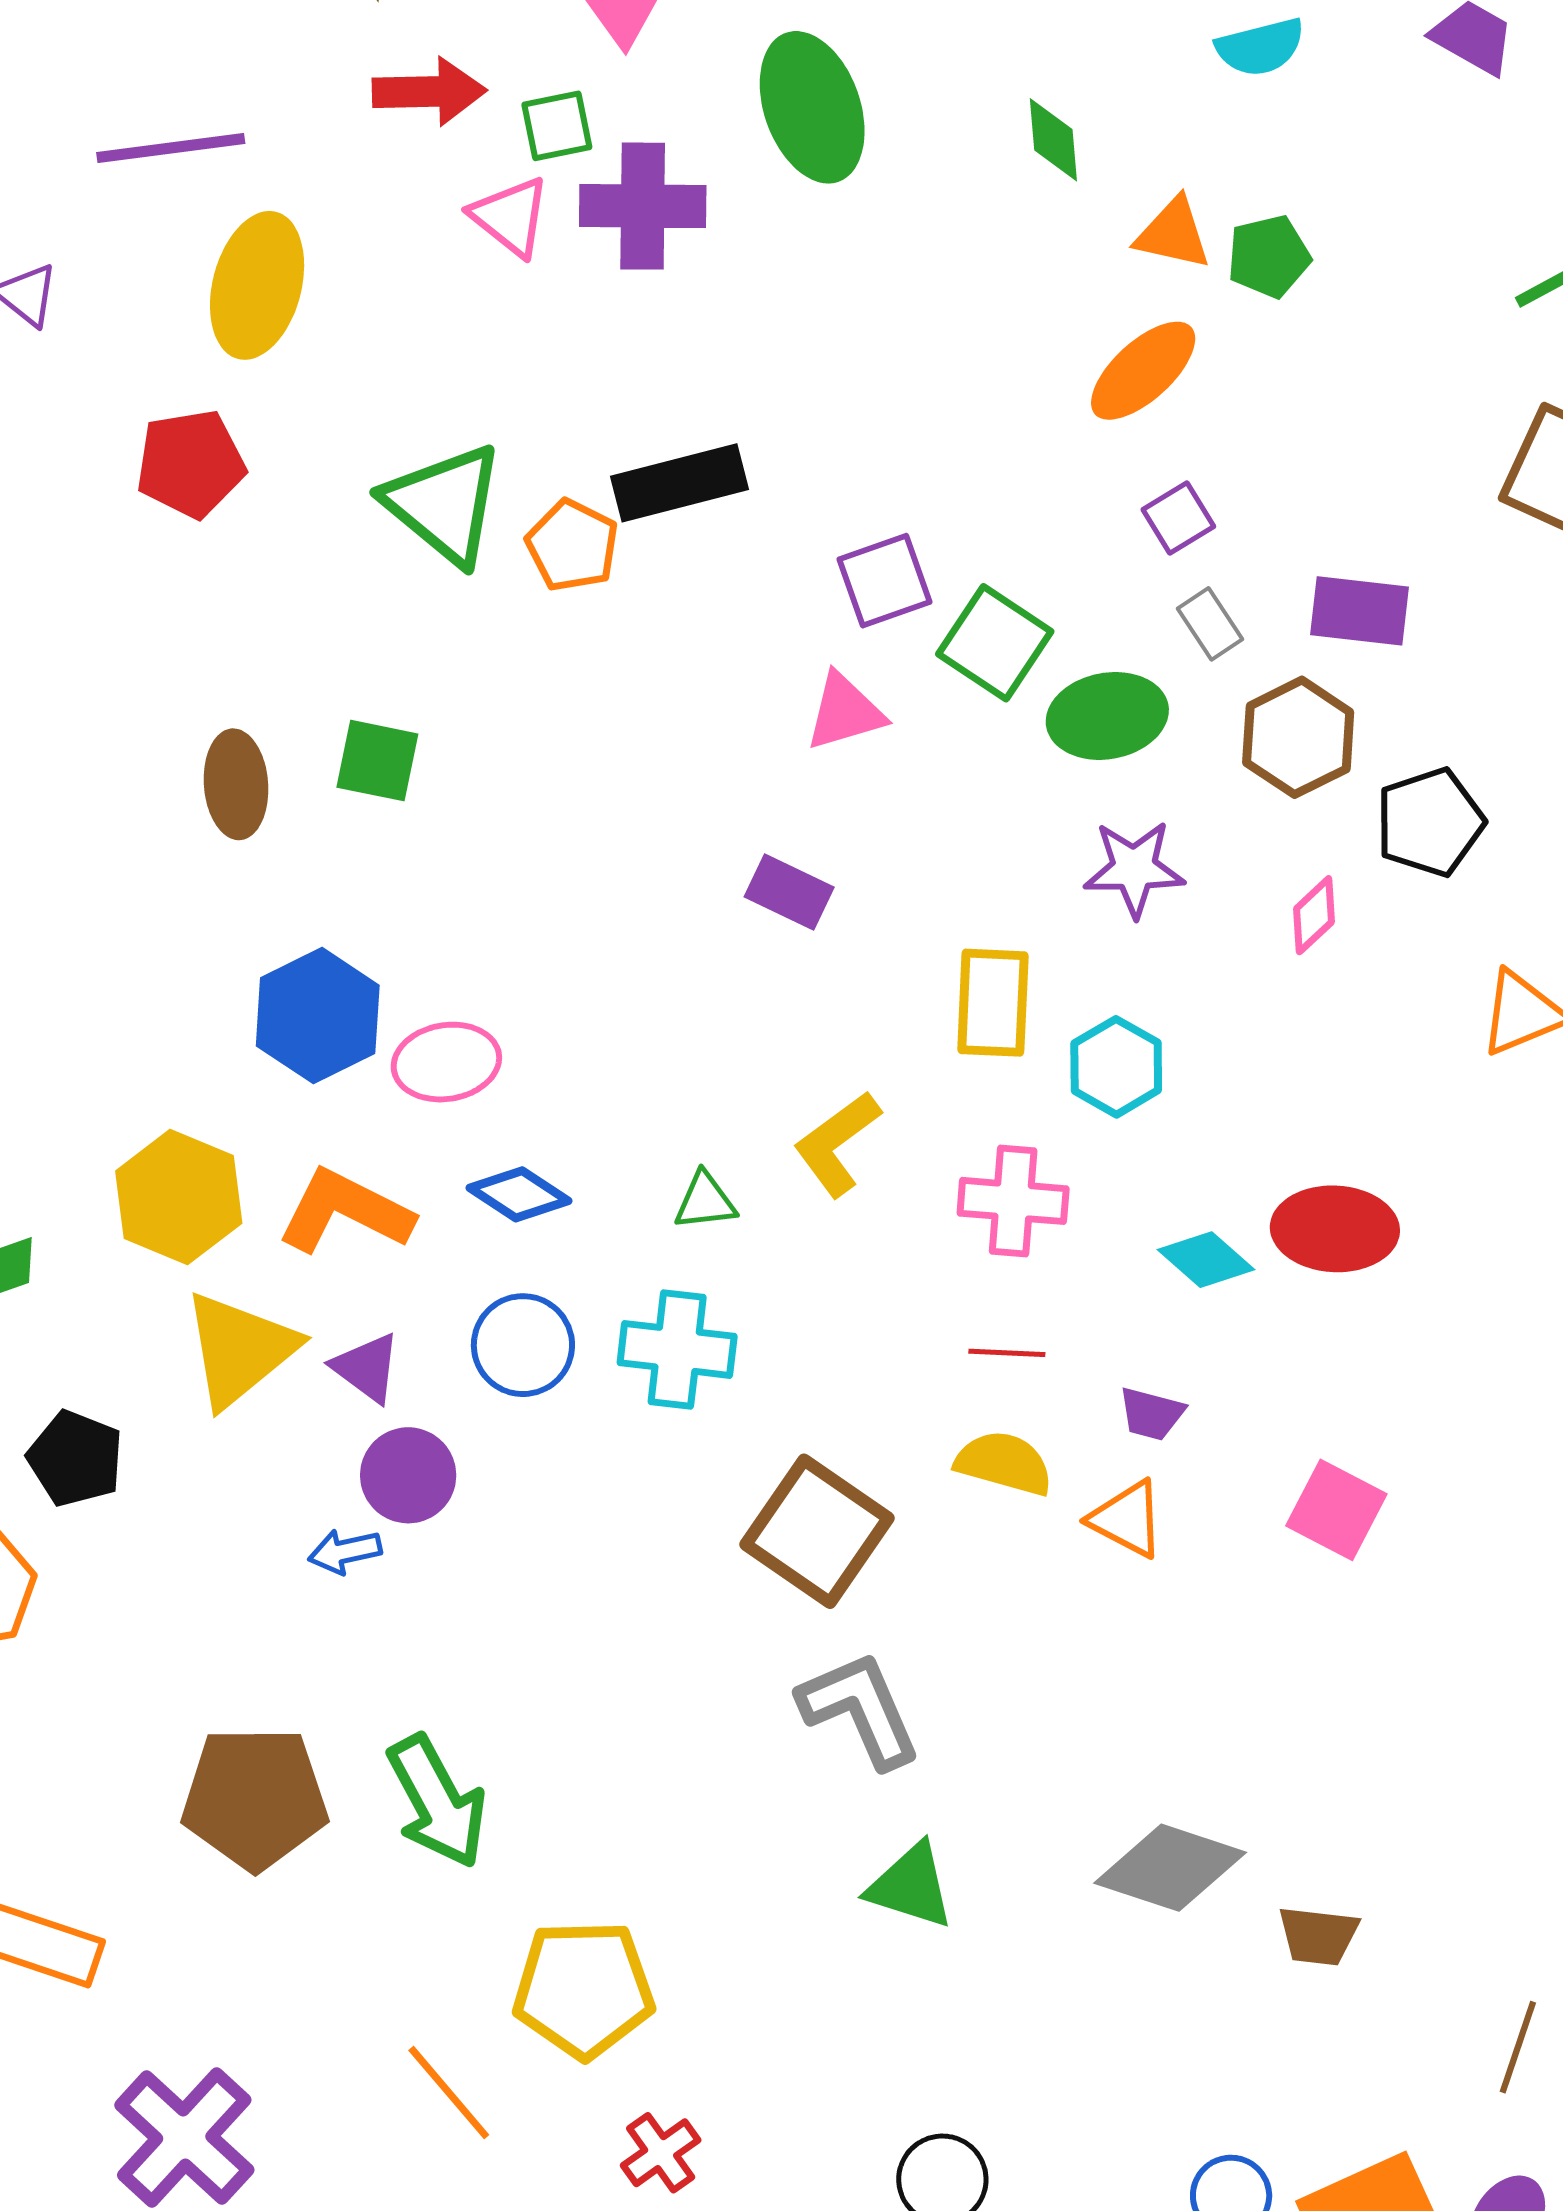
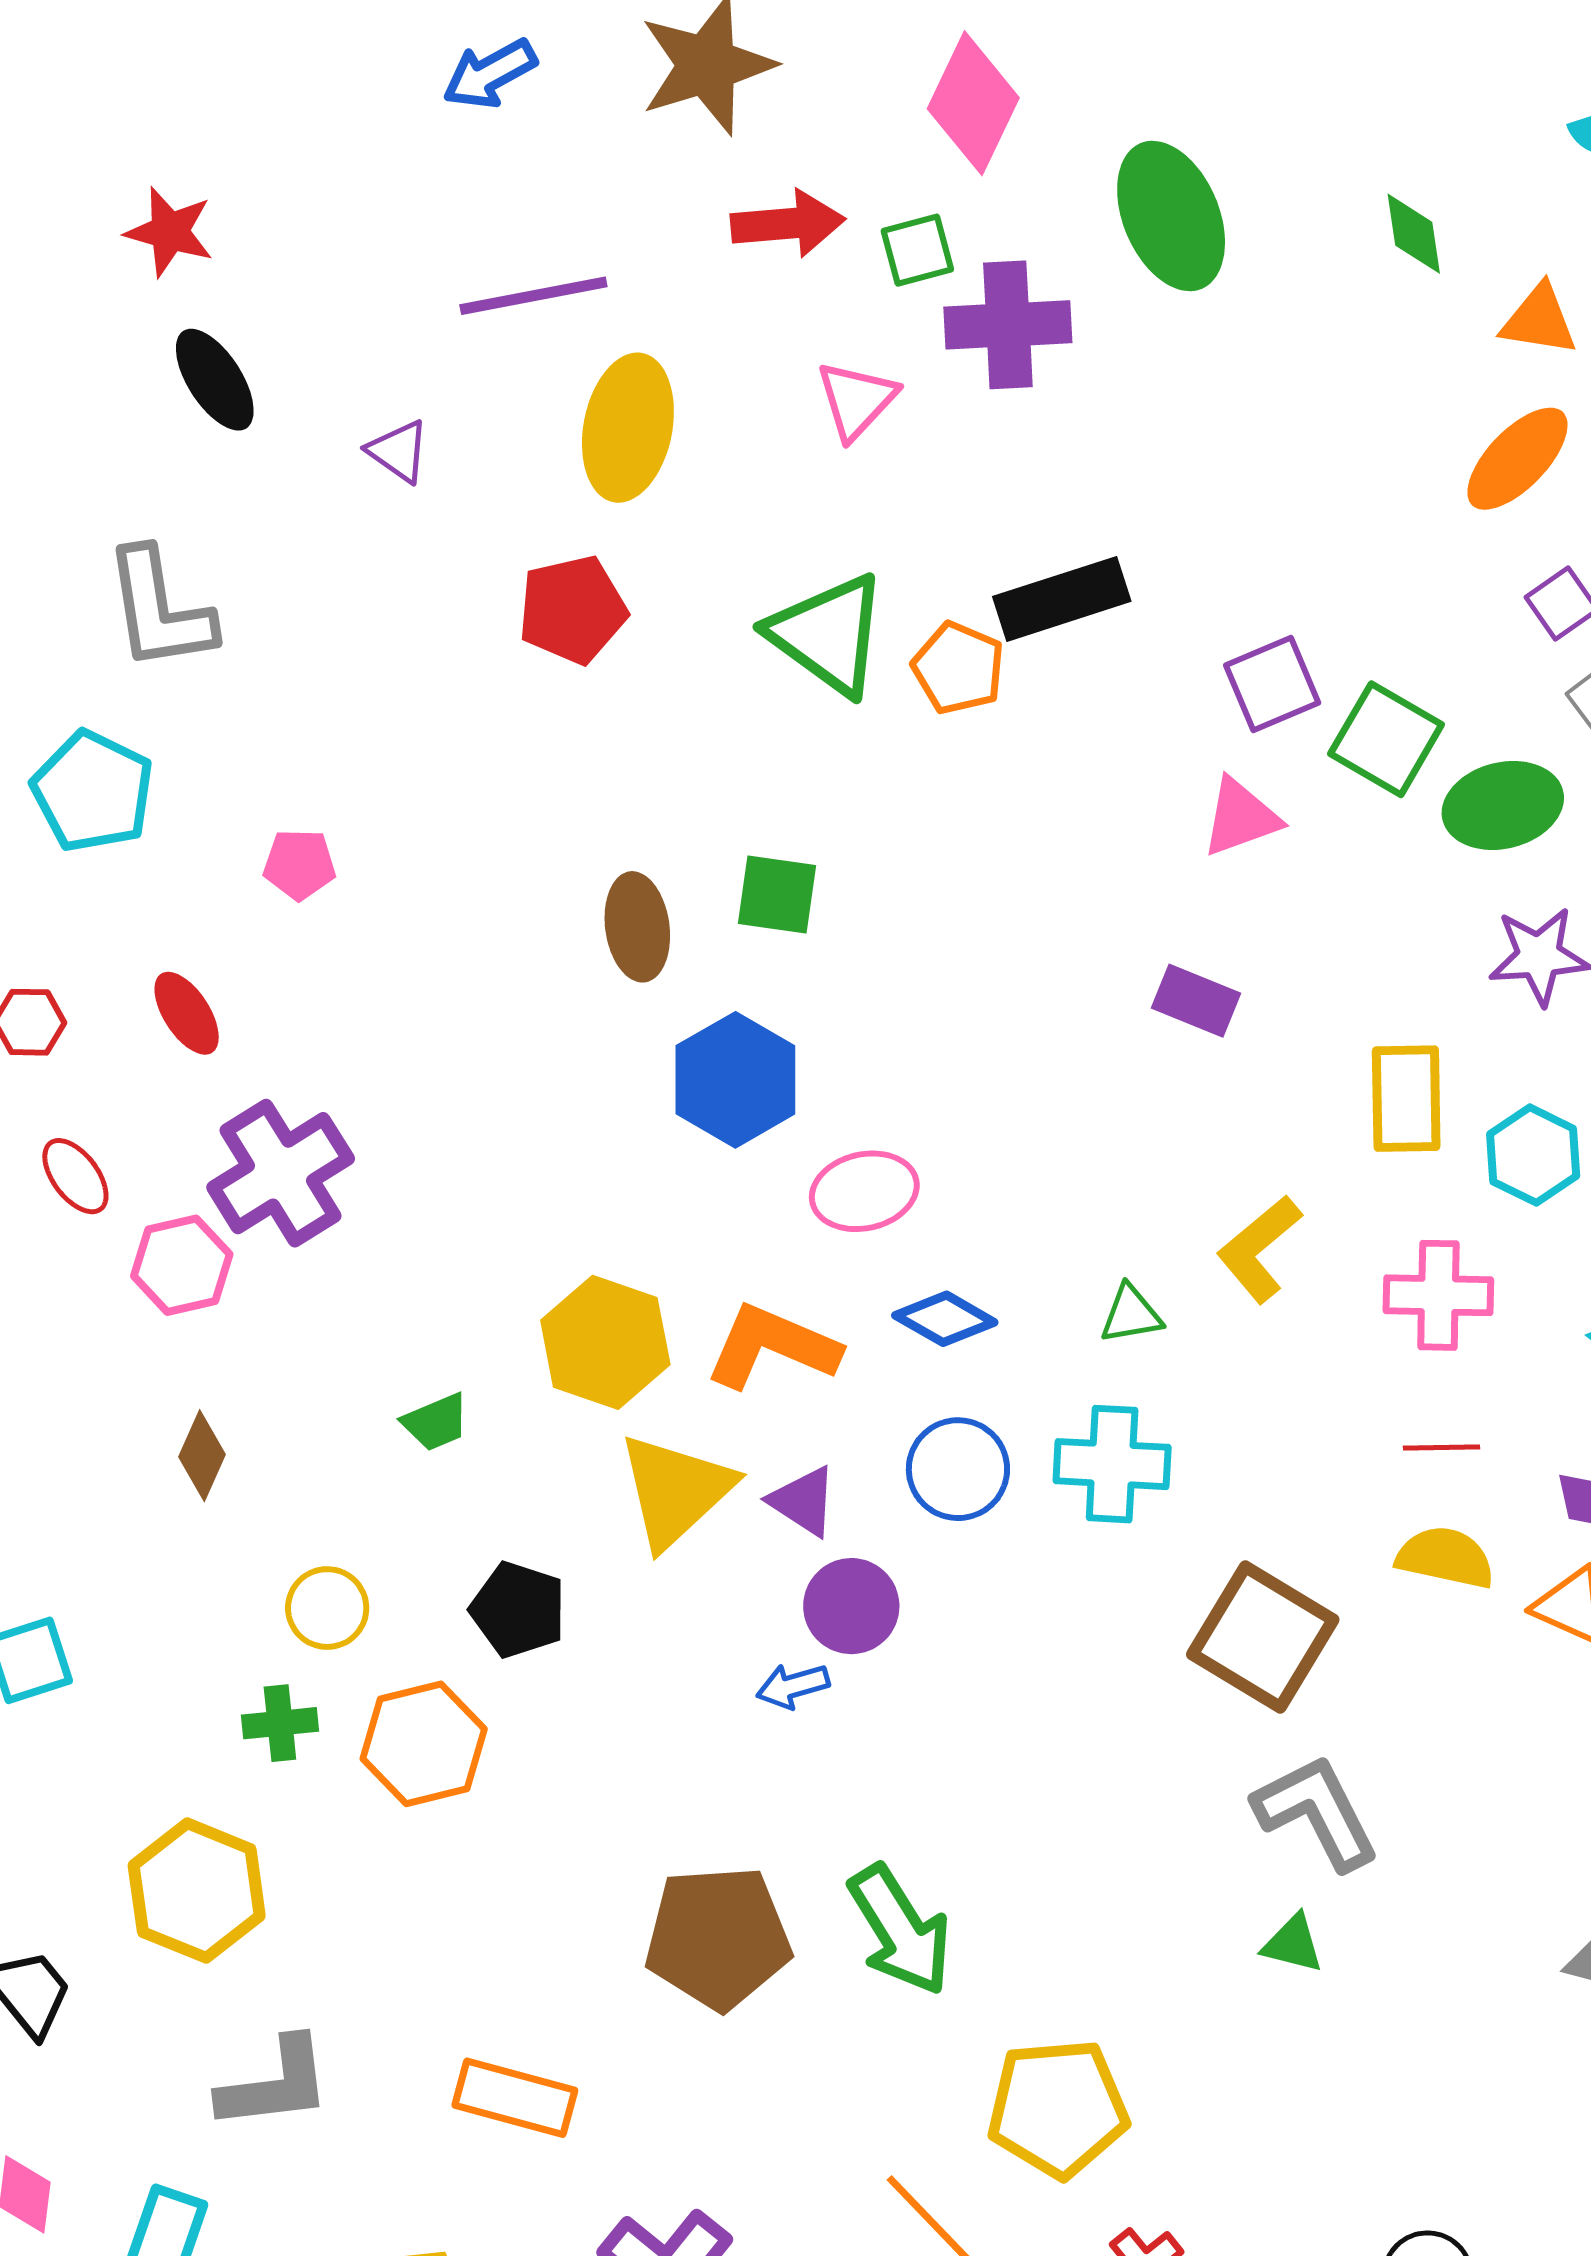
pink triangle: (510, 216) -> (856, 400), moved, turned 38
blue hexagon: (318, 1016) -> (735, 1080), moved
green triangle: (911, 1886) -> (1293, 1944), moved, size x0.7

